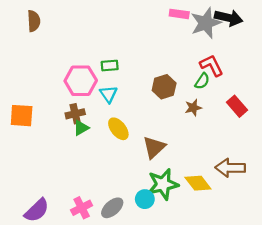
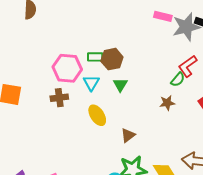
red L-shape: (212, 65) -> (188, 66), turned -105
brown hexagon: (164, 87) -> (112, 59), moved
green triangle: (81, 128) -> (120, 85), moved, turned -35
brown triangle: (154, 147) -> (128, 135), size x0.7

